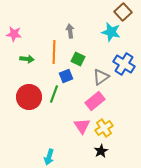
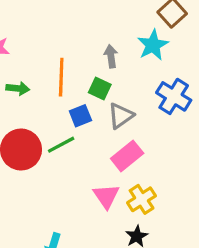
gray arrow: (70, 31) -> (111, 56), moved
cyan star: (111, 32) -> (153, 45), turned 30
gray triangle: (101, 77) -> (121, 116), moved
green line: (54, 94) -> (61, 145), turned 42

